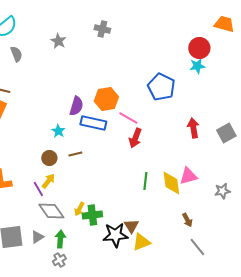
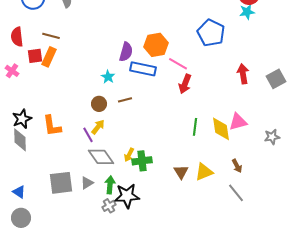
black star: (115, 235) -> (127, 196), moved
yellow triangle: (141, 242) -> (204, 172), moved
gray line: (197, 247) -> (236, 193), moved

